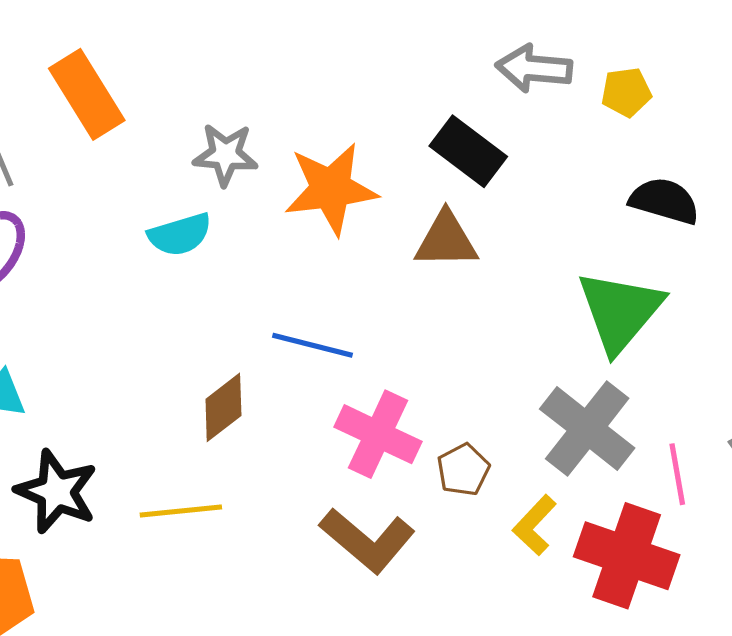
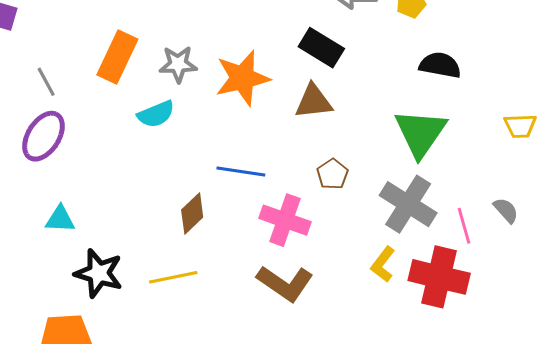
orange rectangle: (87, 94) -> (117, 57), moved, turned 63
brown pentagon: (463, 470) -> (332, 174), moved

